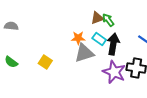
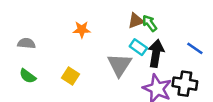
gray semicircle: (11, 26) -> (26, 43), moved
orange star: (78, 38) -> (82, 30), moved
gray triangle: (84, 53) -> (119, 65), turned -40

